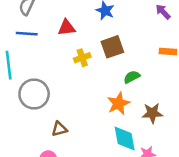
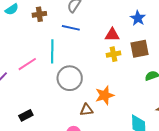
red triangle: (67, 28) -> (112, 35), moved
orange star: (119, 104) -> (105, 95), moved

